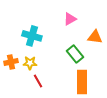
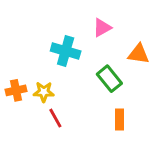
cyan cross: (32, 36) -> (66, 51), moved
orange rectangle: (82, 82) -> (120, 120), size x0.6

